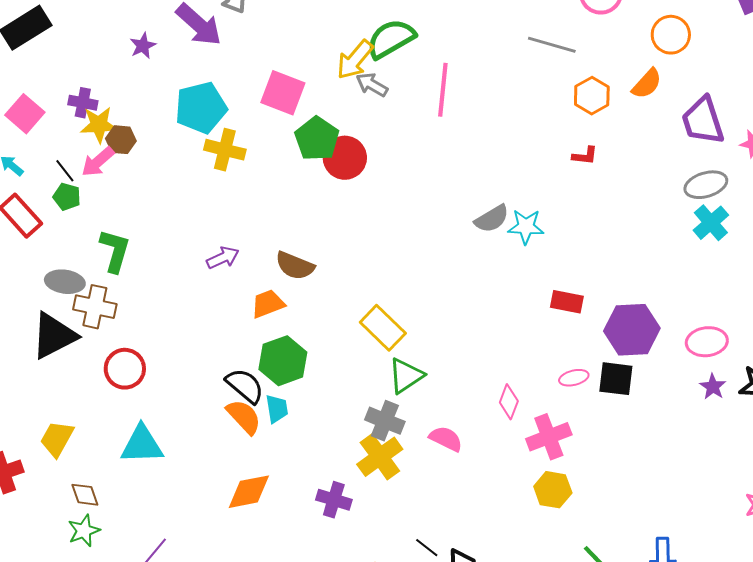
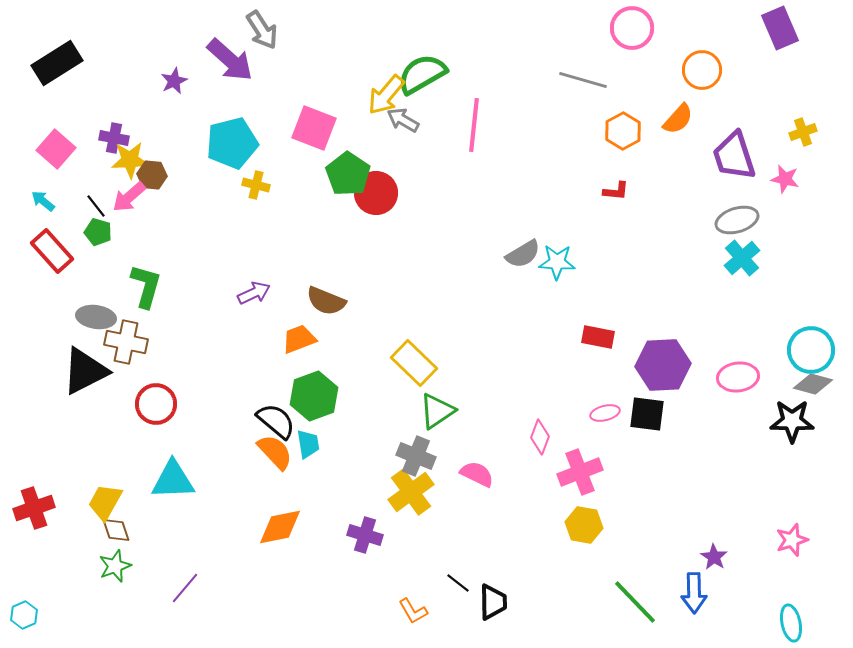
yellow cross: (225, 150) -> (256, 185), size x0.7
purple star: (713, 387) -> (714, 557), moved
yellow trapezoid: (57, 439) -> (105, 502), moved

